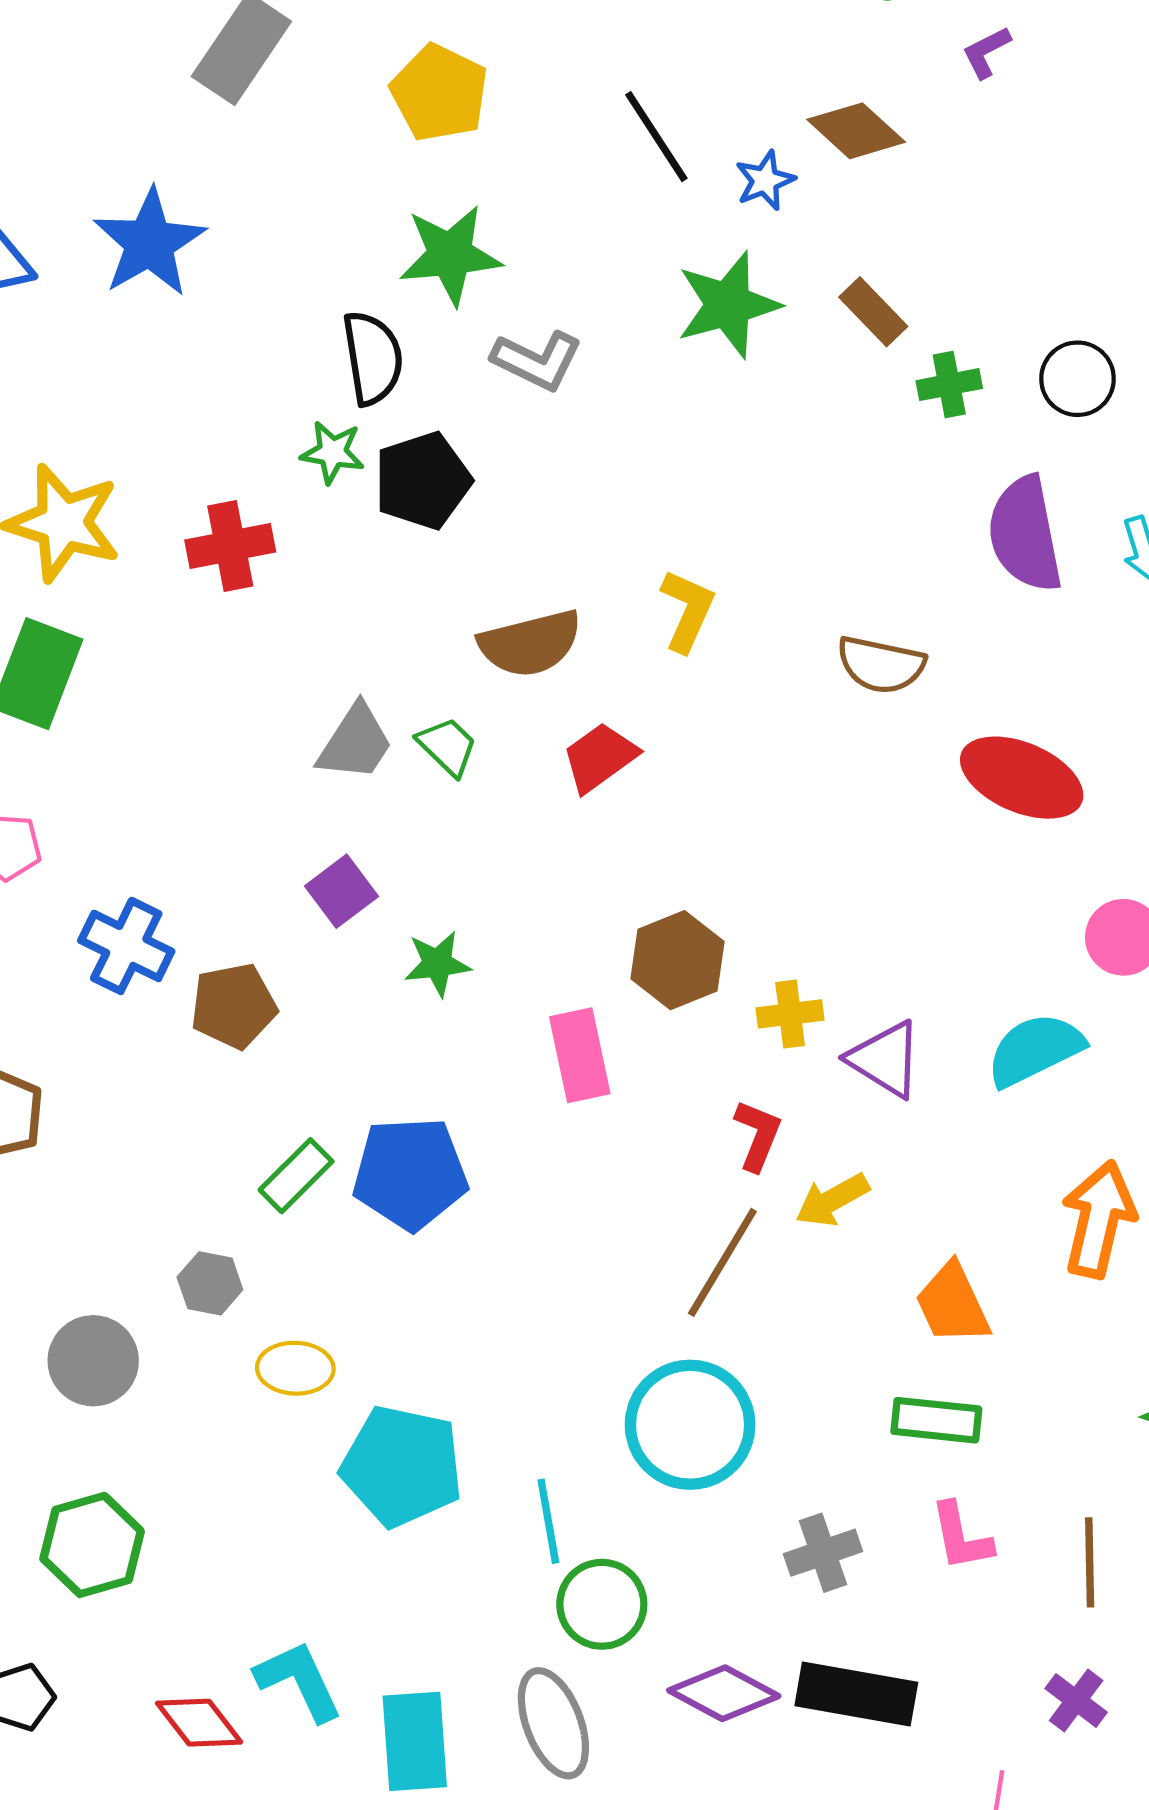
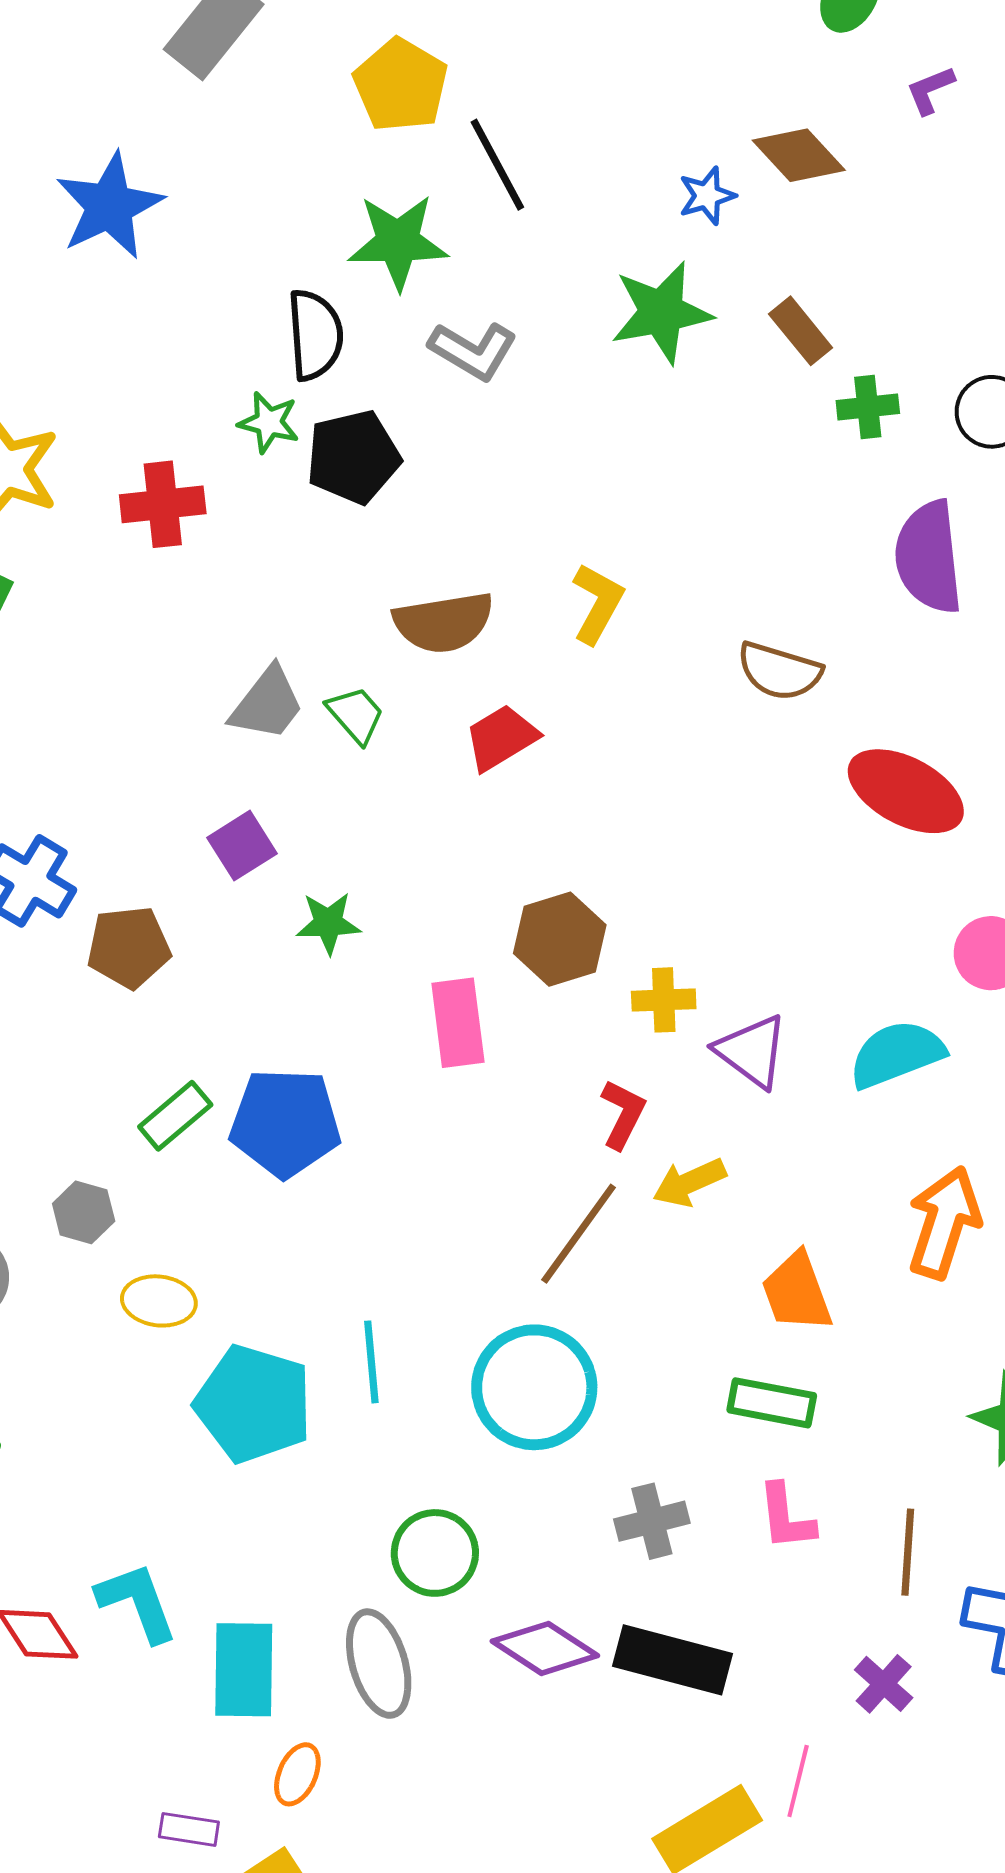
black line: (656, 137) -> (497, 165), moved
cyan line: (548, 1521) -> (371, 1362), moved

